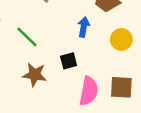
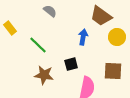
yellow circle: (121, 39) -> (117, 37), moved
brown square: (121, 87) -> (113, 71), moved

